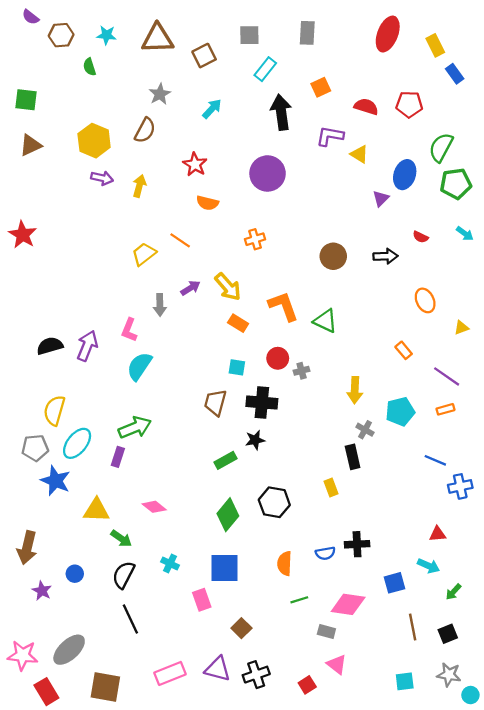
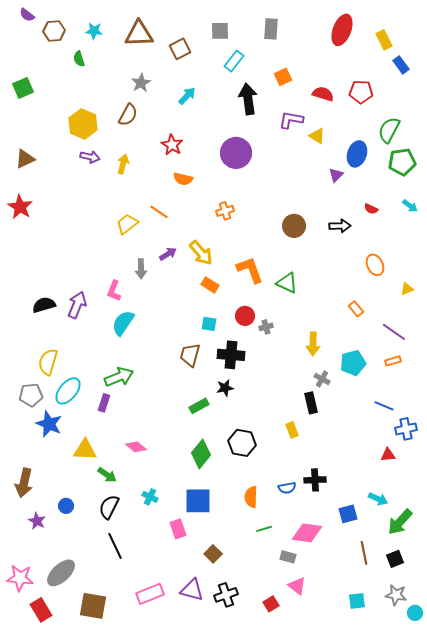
green square: (26, 100) -> (23, 88), turned -30
brown triangle: (31, 145) -> (25, 159), moved
red triangle: (438, 534) -> (388, 455), moved
green arrow: (453, 592) -> (400, 522), size x1.8

